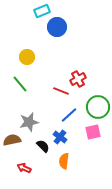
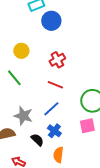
red cross: (78, 79) -> (57, 60), moved
blue line: (69, 115) -> (51, 109), moved
gray star: (29, 122) -> (23, 116), turned 30

